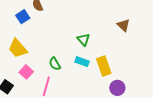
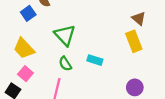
green triangle: (83, 40) -> (65, 35), moved, size x1.5
yellow rectangle: (104, 66) -> (134, 41), moved
pink square: (26, 72) -> (25, 74), moved

